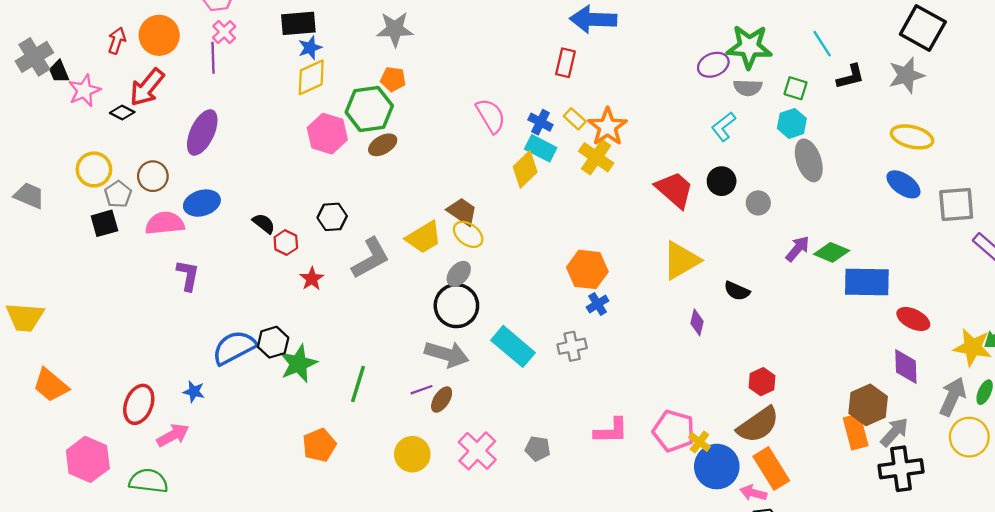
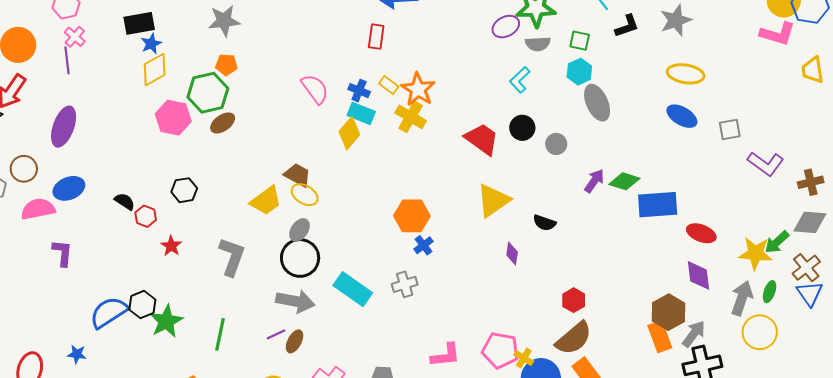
gray square: (956, 205) -> (730, 130), size x0.7
gray L-shape: (371, 258) -> (232, 257), moved, turned -36

